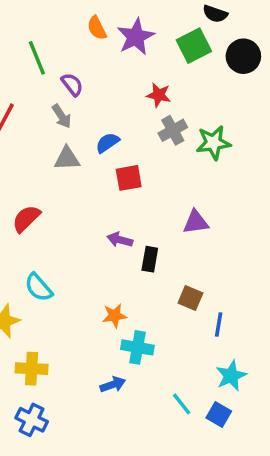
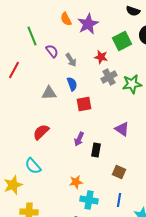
green square: (194, 46) -> (122, 41), moved
gray arrow: (62, 116) -> (71, 60), moved
blue semicircle: (107, 143) -> (72, 84), turned 104
red semicircle: (26, 219) -> (41, 132), moved
purple triangle: (196, 222) -> (122, 129), turned 42
purple arrow: (120, 240) -> (79, 139), turned -80
blue line: (219, 324) -> (119, 200), moved

